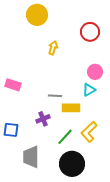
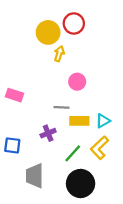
yellow circle: (37, 15) -> (48, 32), moved
red circle: (90, 32) -> (74, 23), moved
pink circle: (95, 72) -> (77, 82), moved
cyan triangle: (89, 90) -> (103, 121), moved

